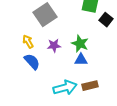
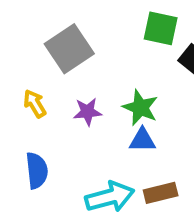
blue semicircle: (32, 62) -> (37, 171), moved, turned 36

